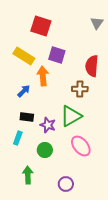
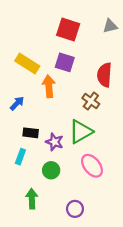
gray triangle: (97, 23) -> (110, 26), turned 40
red square: (41, 26) -> (68, 29), moved
brown cross: (80, 89) -> (91, 101), turned 35
blue arrow: (24, 91) -> (17, 103), moved

